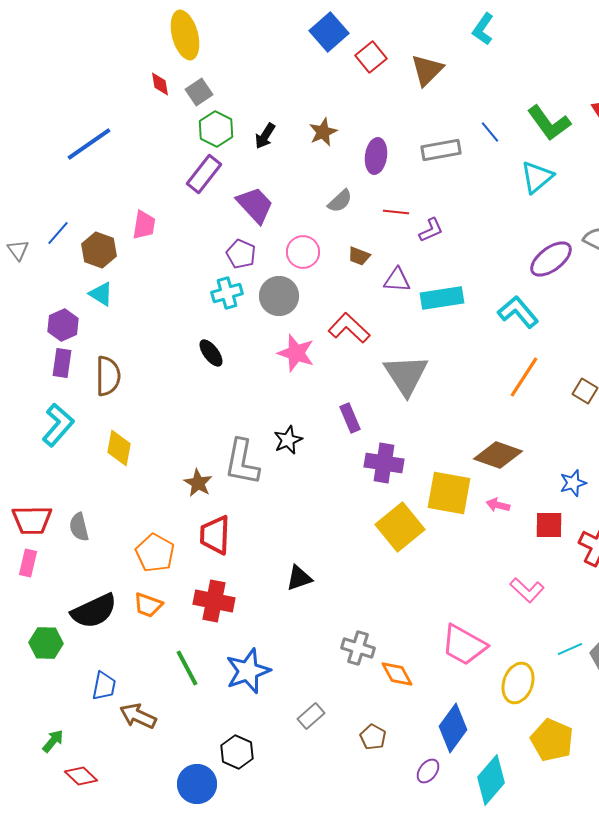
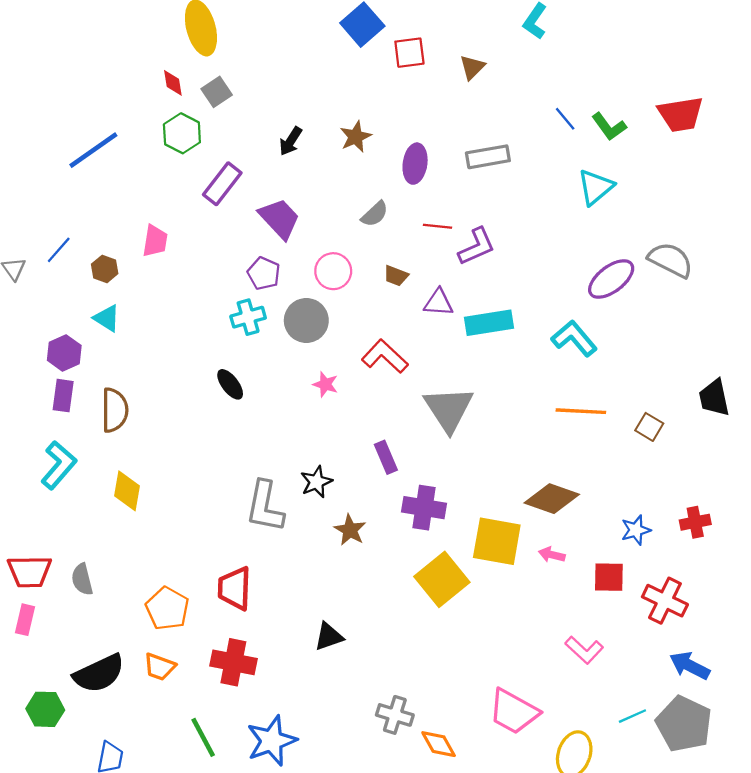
red square: (371, 57) -> (409, 53), turned 32
brown triangle: (427, 70) -> (472, 67), size x0.7
green L-shape: (549, 123) -> (609, 127), size x0.7
green hexagon: (216, 129) -> (182, 133), moved
blue line: (490, 132) -> (565, 119), moved
purple L-shape: (431, 230) -> (477, 247), size x1.4
brown hexagon: (99, 250) -> (105, 269), size x0.7
pink star: (296, 353) -> (325, 384), size x0.6
orange line: (524, 377) -> (581, 411), turned 60
brown star: (198, 483) -> (350, 530), moved

